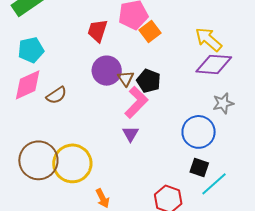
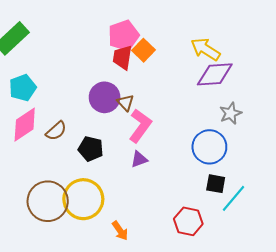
red trapezoid: (98, 31) -> (122, 57), moved
black pentagon: (149, 81) -> (91, 149), moved
purple triangle: (130, 134) -> (139, 159), turned 48

